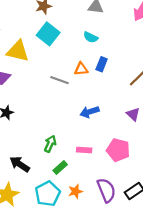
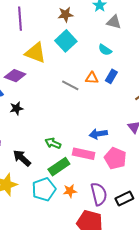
blue arrow: (89, 112) -> (98, 134), moved
green arrow: (50, 144) -> (53, 143), turned -98
pink rectangle: (84, 150) -> (84, 154), size x1.5
green rectangle: (60, 167) -> (59, 167), size x1.5

